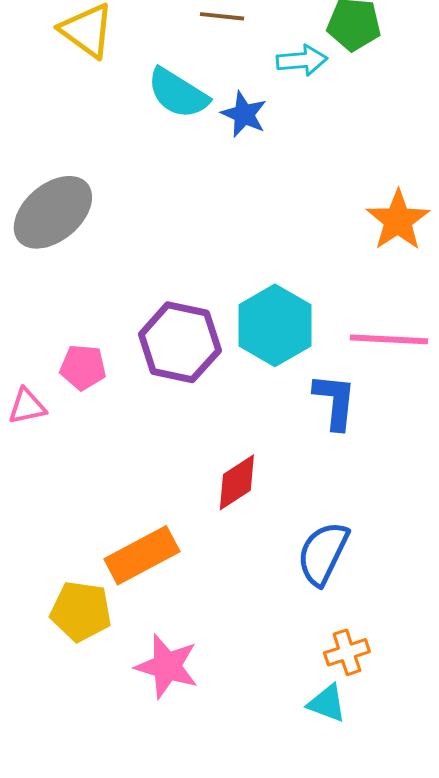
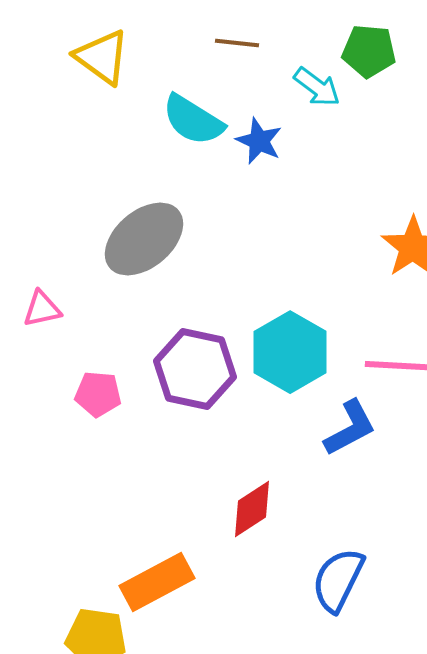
cyan arrow: (302, 60) -> (317, 87), turned 42
gray ellipse: (53, 212) -> (144, 239), moved
blue L-shape: (335, 401) -> (350, 428), turned 56
pink triangle: (27, 406) -> (42, 309), moved

